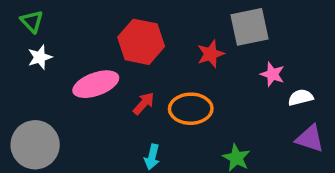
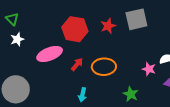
red star: (211, 54) -> (108, 26), moved
pink star: (272, 74) -> (149, 69), moved

